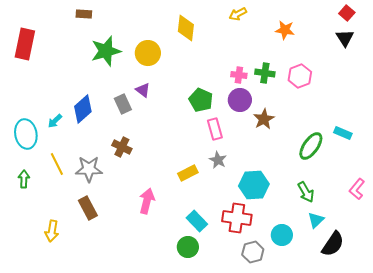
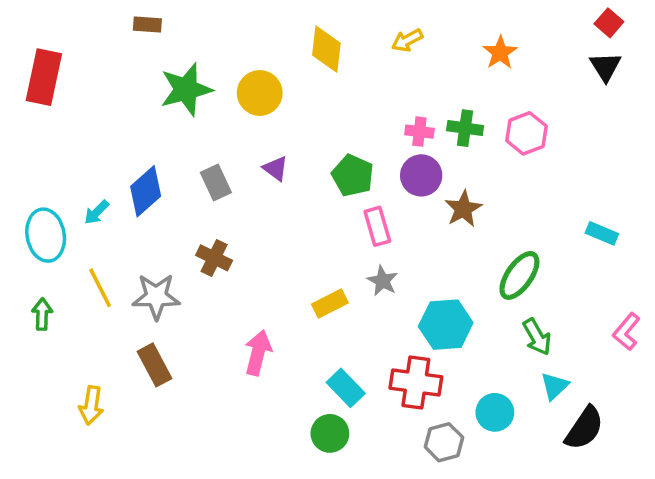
yellow arrow: (238, 14) -> (407, 40), moved
orange star: (285, 30) -> (500, 53), turned 30
purple triangle: (143, 90) -> (276, 168), moved
green ellipse: (311, 146) -> (519, 275), moved

